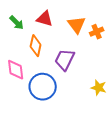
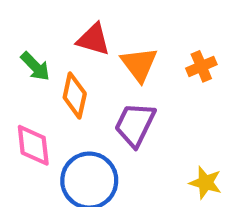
green arrow: (17, 23) -> (35, 66), moved
orange triangle: (77, 25) -> (139, 64), moved

